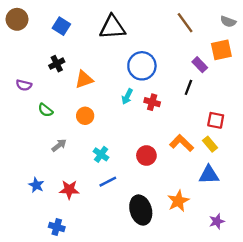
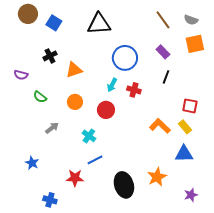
brown circle: (17, 19) -> (28, 14), moved
gray semicircle: (228, 22) -> (191, 20), moved
purple rectangle: (200, 65) -> (163, 52), moved
red circle: (146, 156) -> (106, 110), moved
red star: (69, 190) -> (75, 178), moved

